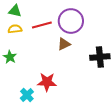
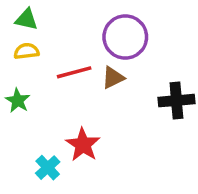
red line: (42, 25) -> (74, 72), moved
red star: (47, 82) -> (83, 145), turned 30

